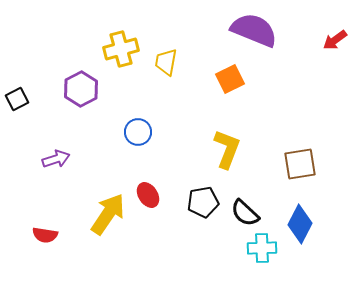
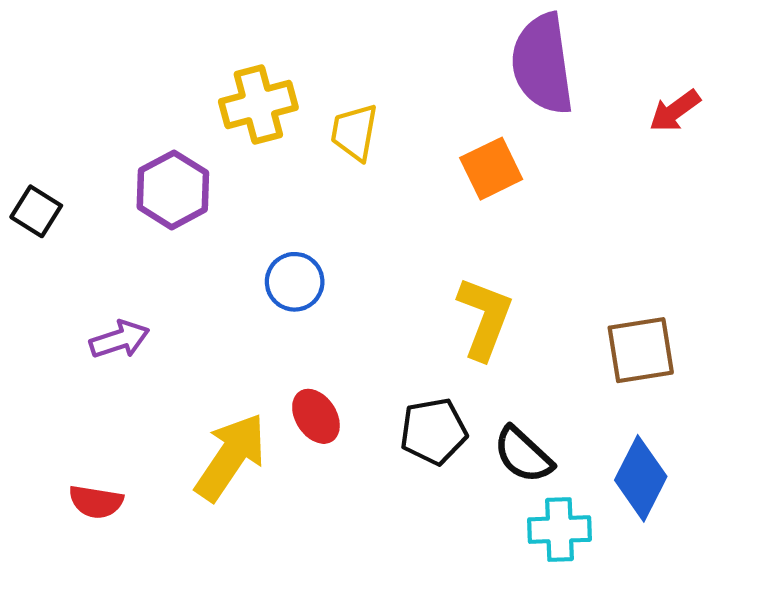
purple semicircle: (254, 30) -> (542, 64), turned -120
red arrow: (335, 40) -> (675, 111), moved
black square: (17, 99) -> (36, 211), turned -30

